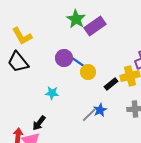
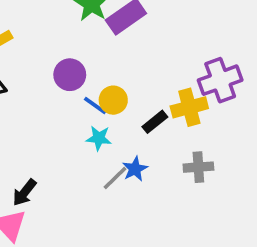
blue line: (78, 62) -> (95, 106), moved
cyan star: (52, 93) -> (99, 138), moved

